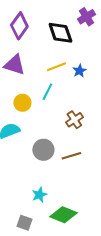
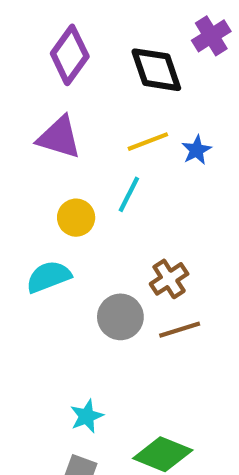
brown cross: (74, 120) -> (169, 279), moved
cyan star: (39, 195) -> (87, 416), moved

